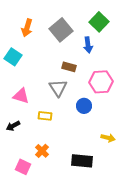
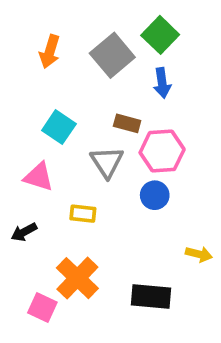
green square: (99, 22) -> (160, 35), moved
cyan square: (13, 57) -> (59, 127), moved
pink hexagon: (101, 82) -> (162, 151), moved
orange cross: (42, 151) -> (77, 278), size x1.6

